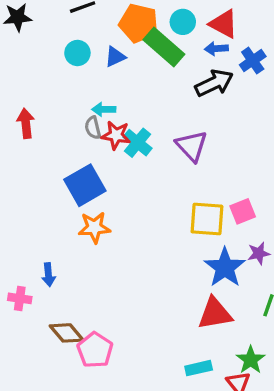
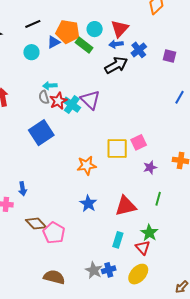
red triangle: (224, 24) -> (120, 29), turned 48
green rectangle: (164, 47) -> (84, 45), size x0.7
blue triangle: (115, 57) -> (54, 42), moved
red star: (116, 135) -> (58, 101), turned -30
purple triangle: (192, 146) -> (90, 100), moved
orange star: (94, 227) -> (87, 165), moved
blue star: (225, 267) -> (88, 203), moved, size x0.7
cyan rectangle: (199, 368) -> (118, 240), turned -56

